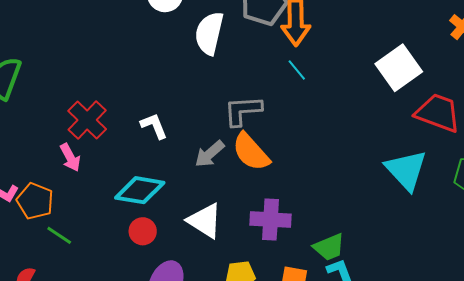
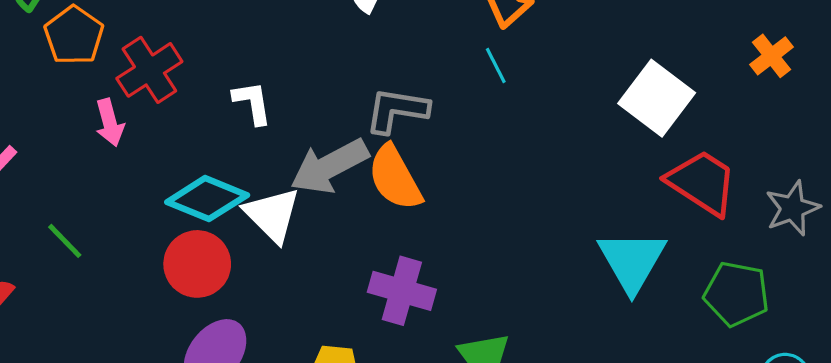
white square: (399, 68) -> (657, 98), turned -30
gray arrow: (210, 154) -> (329, 166), size x1.5
orange pentagon: (35, 201) -> (74, 35), moved
white triangle: (205, 221) -> (272, 215), moved
red circle: (143, 231) -> (197, 264), size x1.5

